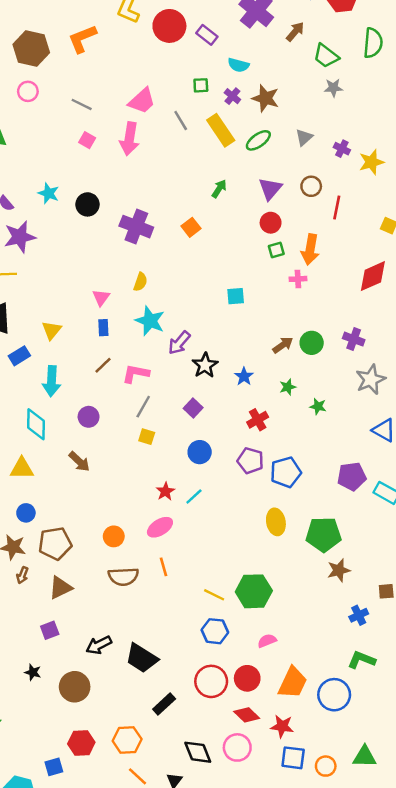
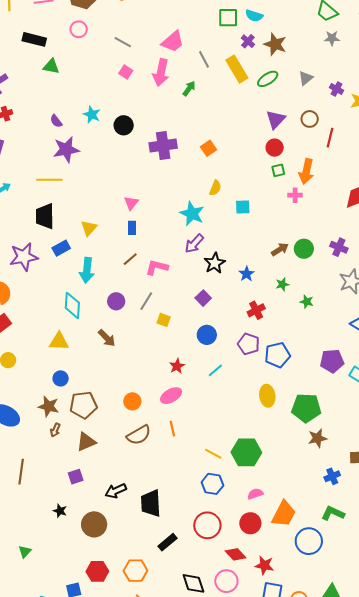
green square: (201, 85) -> (228, 18), moved, size x1.5
green arrow: (219, 189) -> (189, 89), moved
purple cross: (136, 227) -> (163, 146), turned -32
yellow semicircle: (140, 282) -> (215, 188), moved
cyan star: (150, 321) -> (192, 214), moved
gray line: (143, 407) -> (146, 301), moved
cyan line: (194, 496) -> (215, 370), moved
brown semicircle: (123, 577) -> (139, 435), turned -30
black trapezoid: (142, 658) -> (151, 503), turned 52
red circle: (247, 678) -> (250, 523), moved
orange trapezoid: (293, 683) -> (284, 514), moved

